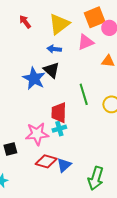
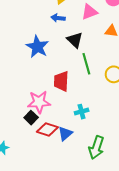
black triangle: (51, 70) -> (75, 40), moved
cyan cross: (59, 129) -> (82, 112), moved
black square: (10, 149) -> (31, 118), moved, turned -32

